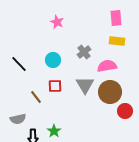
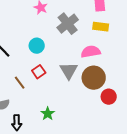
gray cross: (84, 52) -> (68, 24), moved, size x1.5
red square: (55, 86) -> (39, 72), turned -32
green star: (54, 131) -> (48, 114), moved

